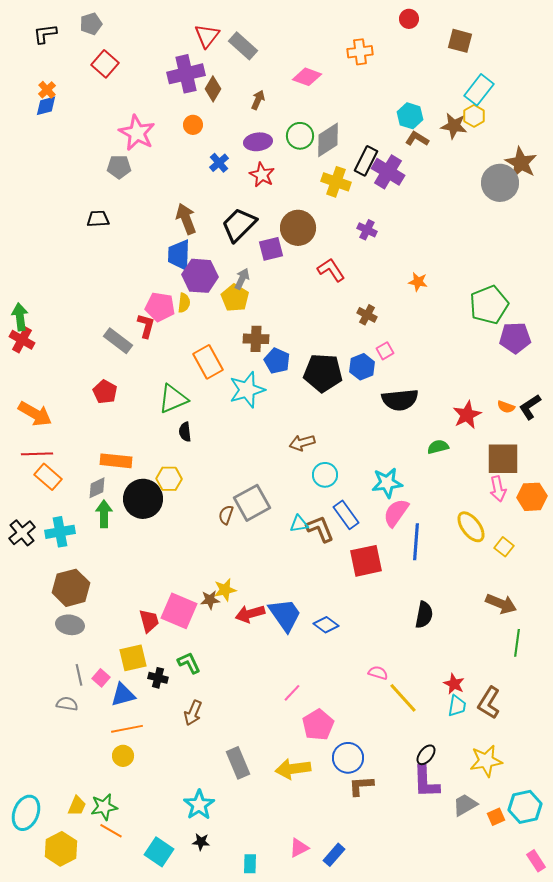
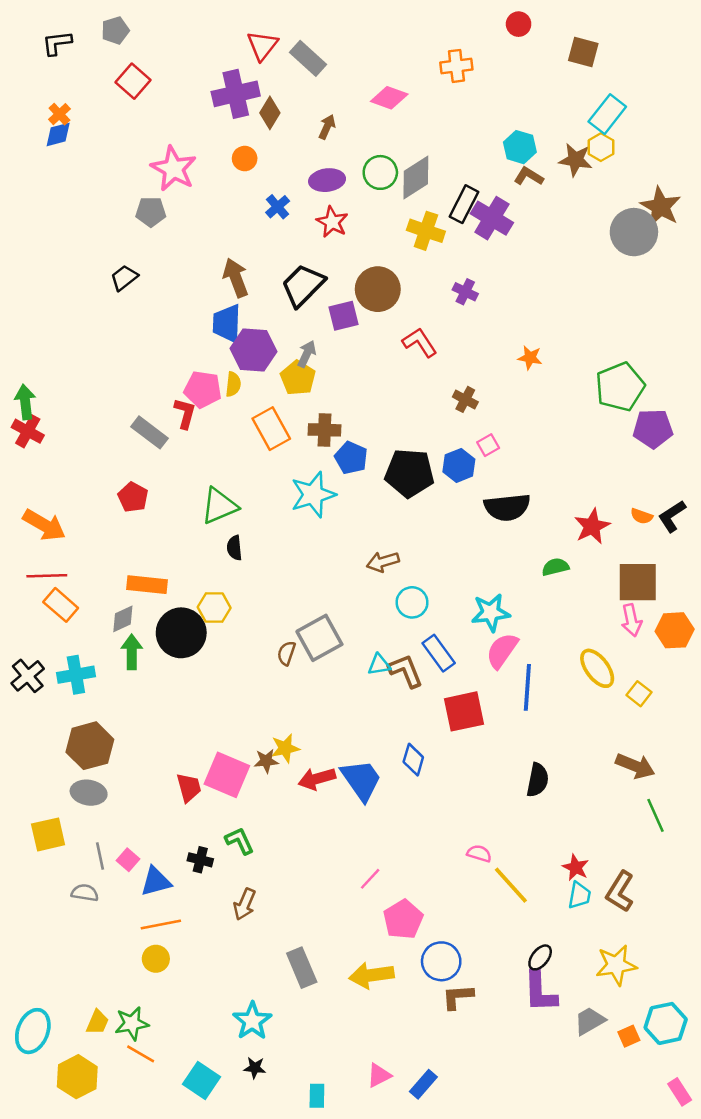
black trapezoid: (98, 219) -> (124, 278), turned -35
orange rectangle: (208, 362) -> (271, 429), moved
blue diamond: (326, 625) -> (413, 760), moved, turned 70
green line: (517, 643) -> (656, 815), turned -32
yellow square: (133, 658) -> (48, 834), moved

